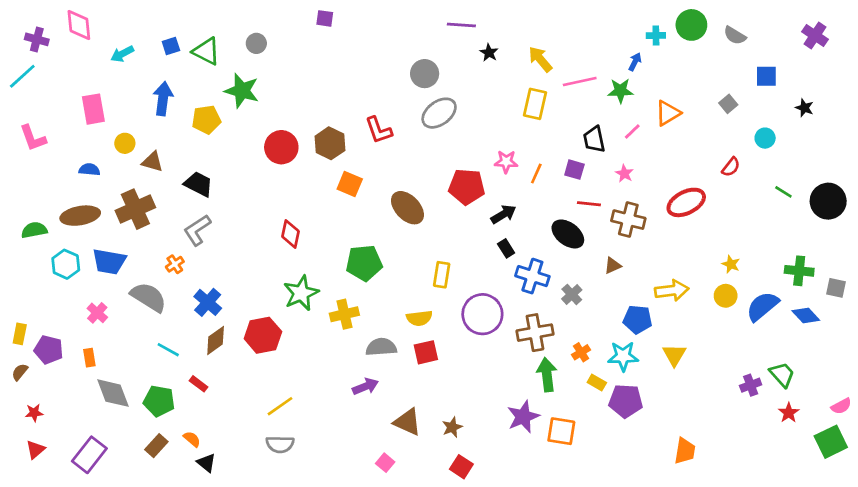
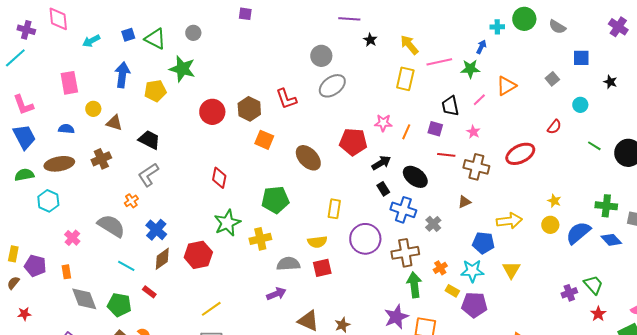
brown cross: (135, 209) -> (101, 159), size x0.7
black ellipse: (568, 234) -> (415, 177), moved
blue trapezoid: (109, 262) -> (24, 137), moved, turned -128

